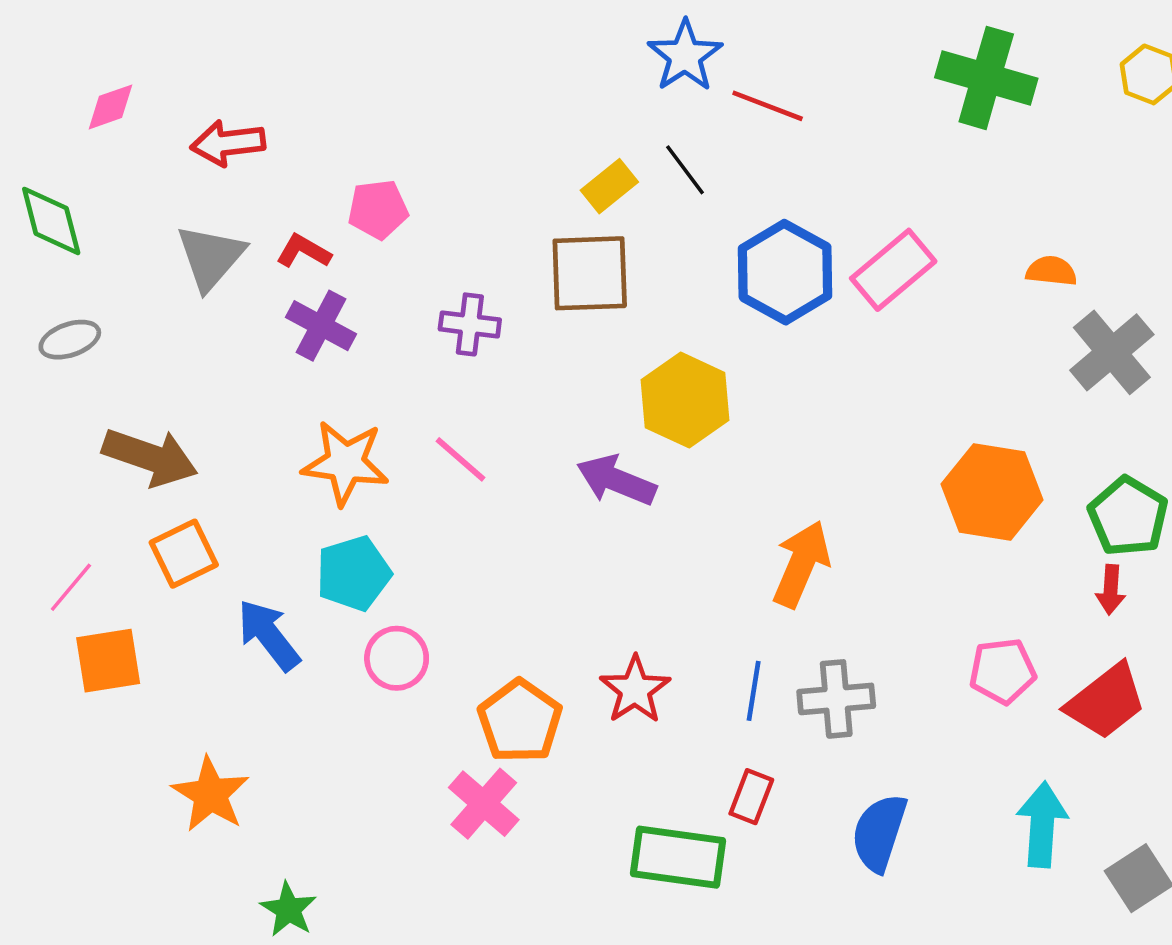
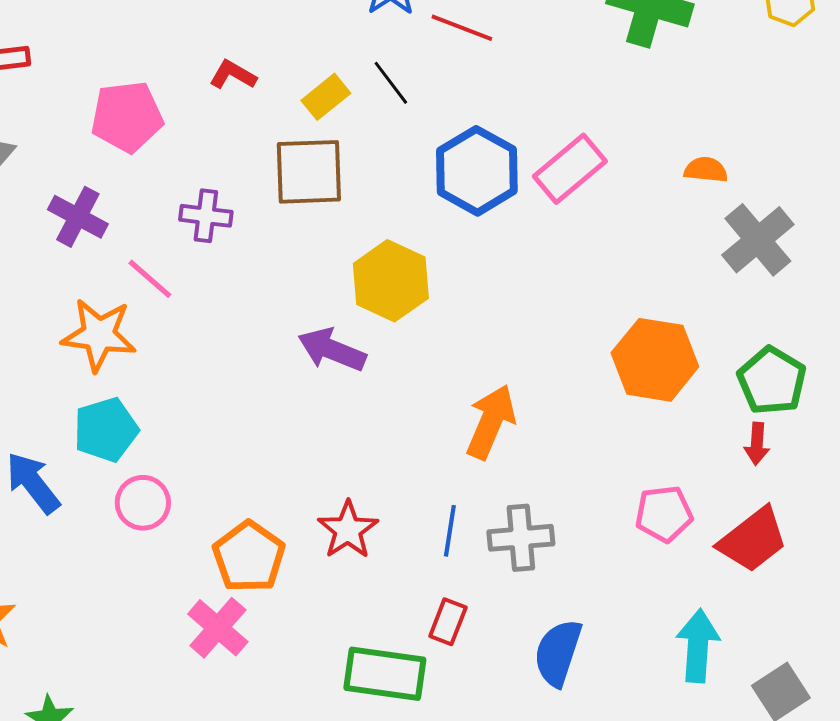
pink pentagon: (378, 209) -> (127, 117), size x1.4
red L-shape: (304, 251) -> (233, 75), moved
pink line: (461, 459) -> (150, 279), moved

